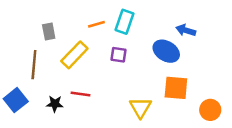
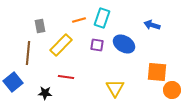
blue ellipse: (166, 51) -> (124, 44), moved
orange square: (176, 88) -> (157, 72), moved
black star: (55, 104) -> (45, 93), moved

